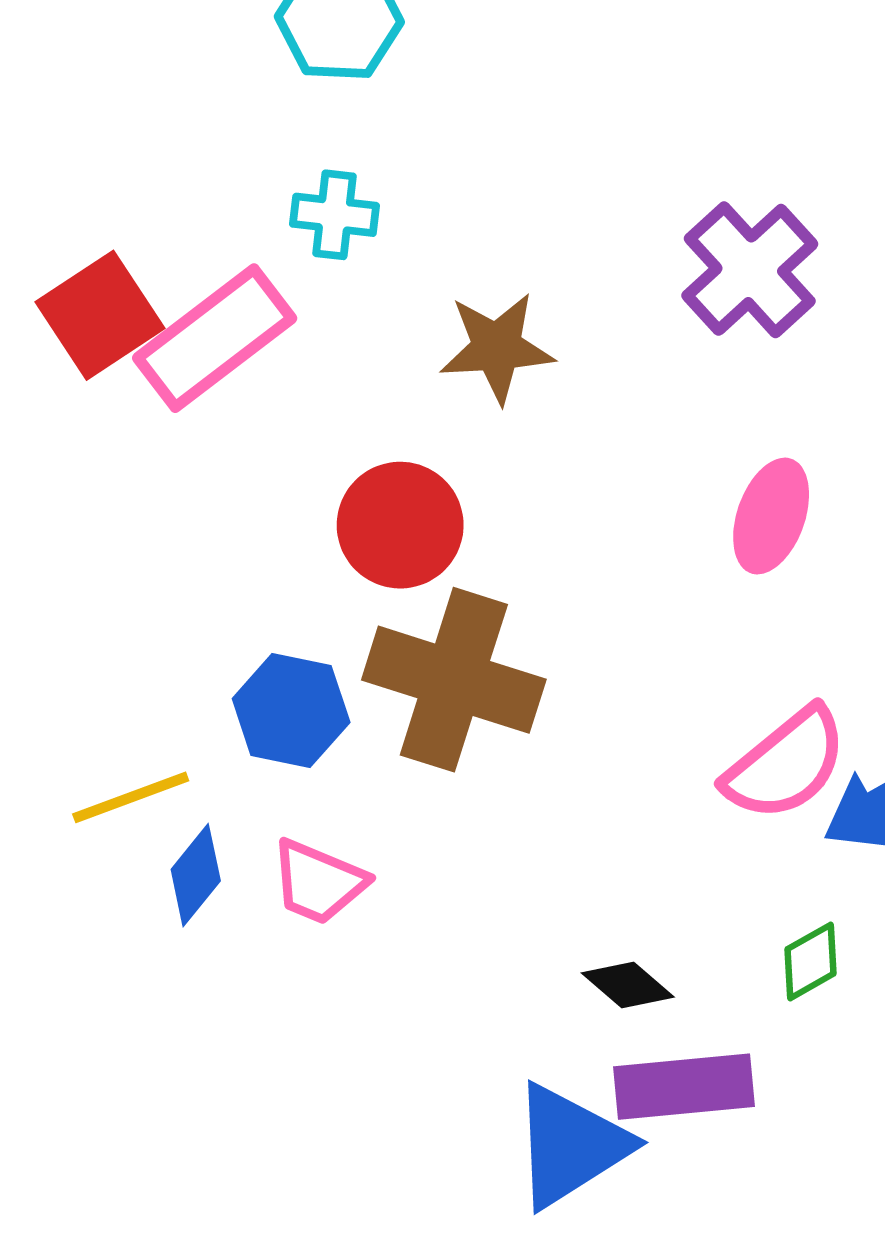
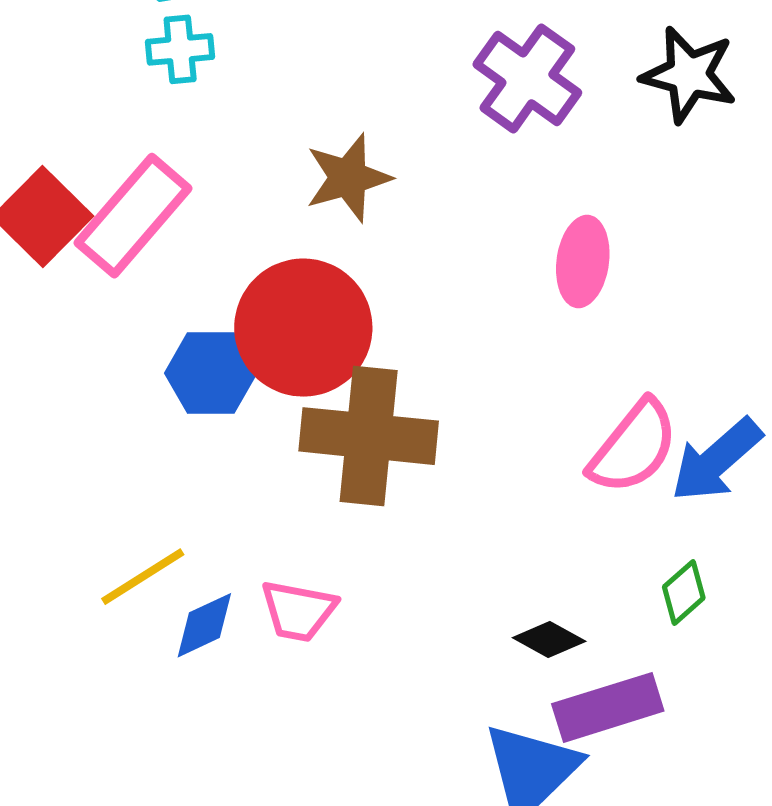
cyan cross: (334, 215) -> (180, 49), moved
red circle: (400, 525) -> (303, 328), size x1.4
blue hexagon: (291, 710) -> (211, 373), moved
blue diamond: (196, 875) -> (204, 625), turned 38

